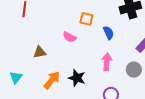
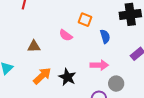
pink arrow: (107, 62) -> (99, 65), turned 78
gray circle: (134, 70) -> (116, 84), moved

